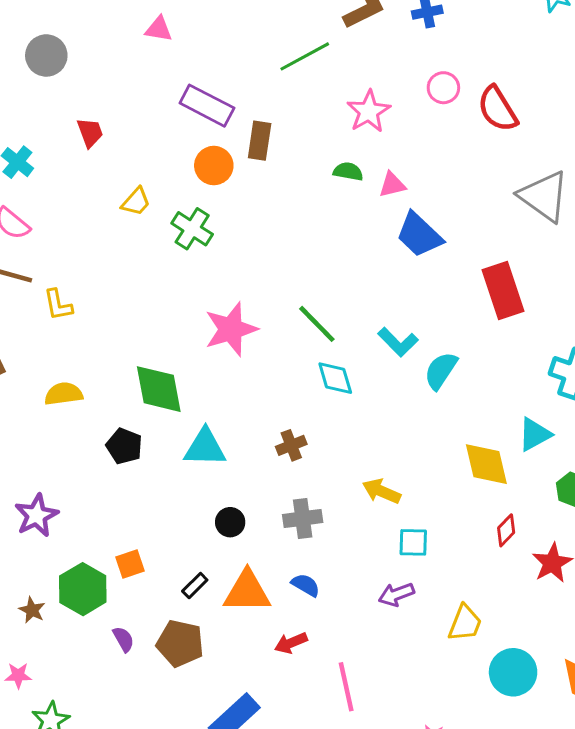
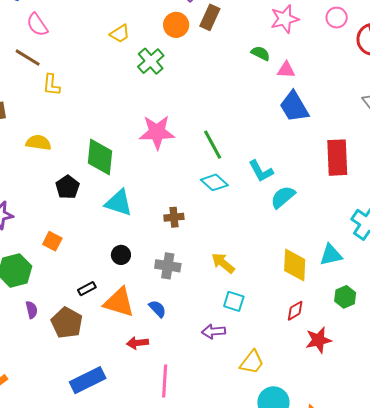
cyan diamond: (335, 378) -> (214, 182), turned -48
orange square: (130, 564) -> (52, 241), moved, turned 30

